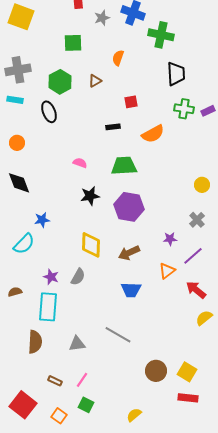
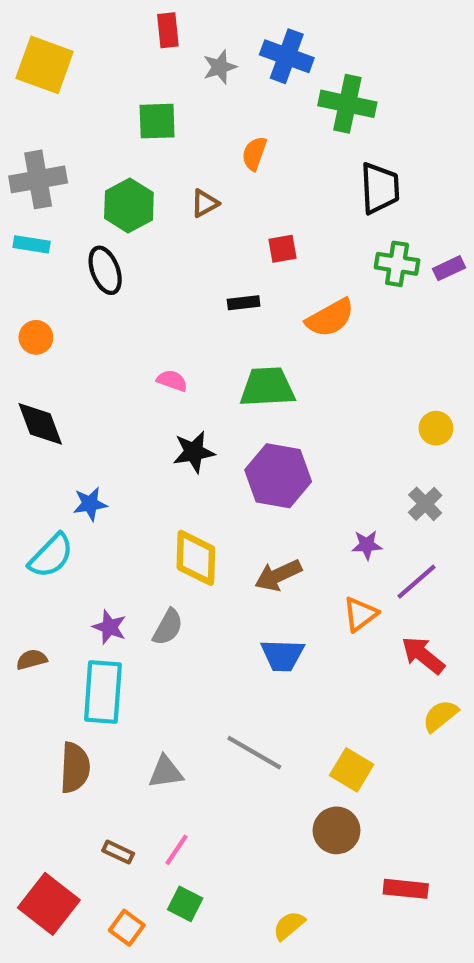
yellow square: (187, 372) -> (352, 770), moved

